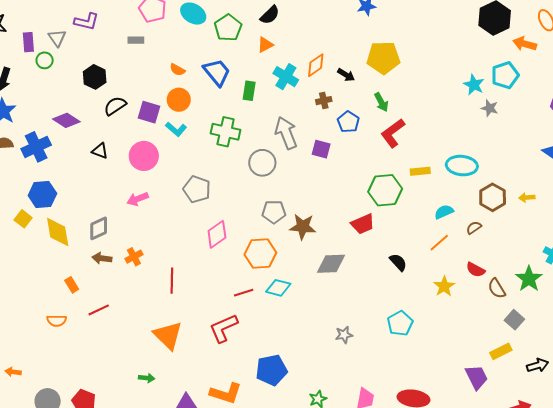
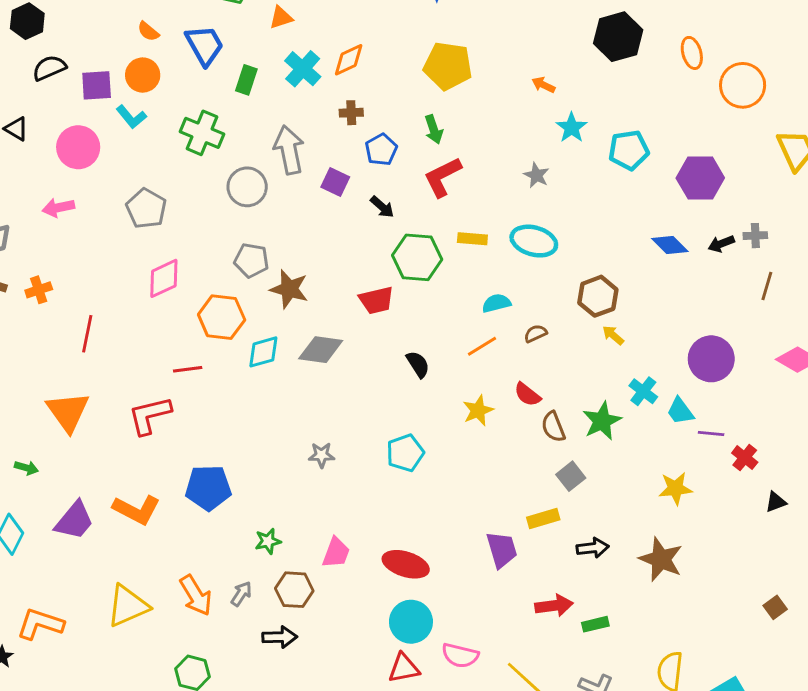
orange arrow: (525, 44) -> (543, 85), moved, size x0.7
black arrow: (346, 75) -> (382, 207), moved
cyan pentagon: (505, 75) -> (629, 150), moved
gray star: (490, 108) -> (536, 175), moved
purple square: (149, 112) -> (97, 85), turned -30
brown hexagon: (493, 197) -> (598, 296), moved
yellow arrow: (527, 198) -> (613, 335), moved, turned 35
cyan diamond: (278, 288) -> (263, 352), moved, turned -40

